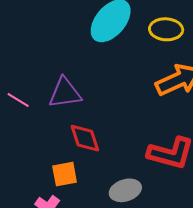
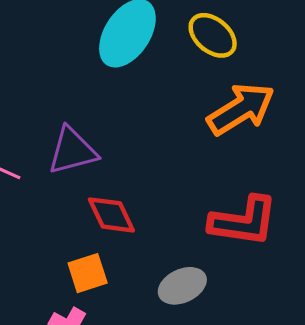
yellow ellipse: (166, 29) -> (213, 35), turned 44

